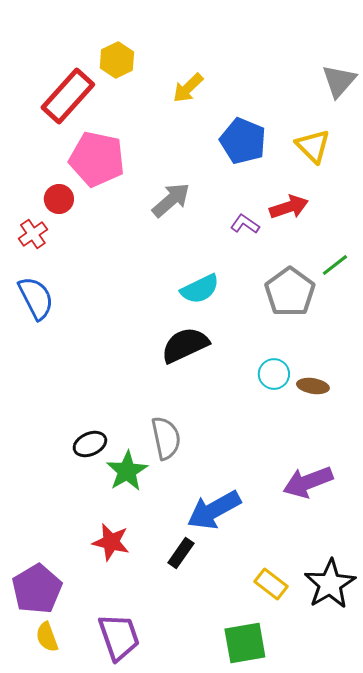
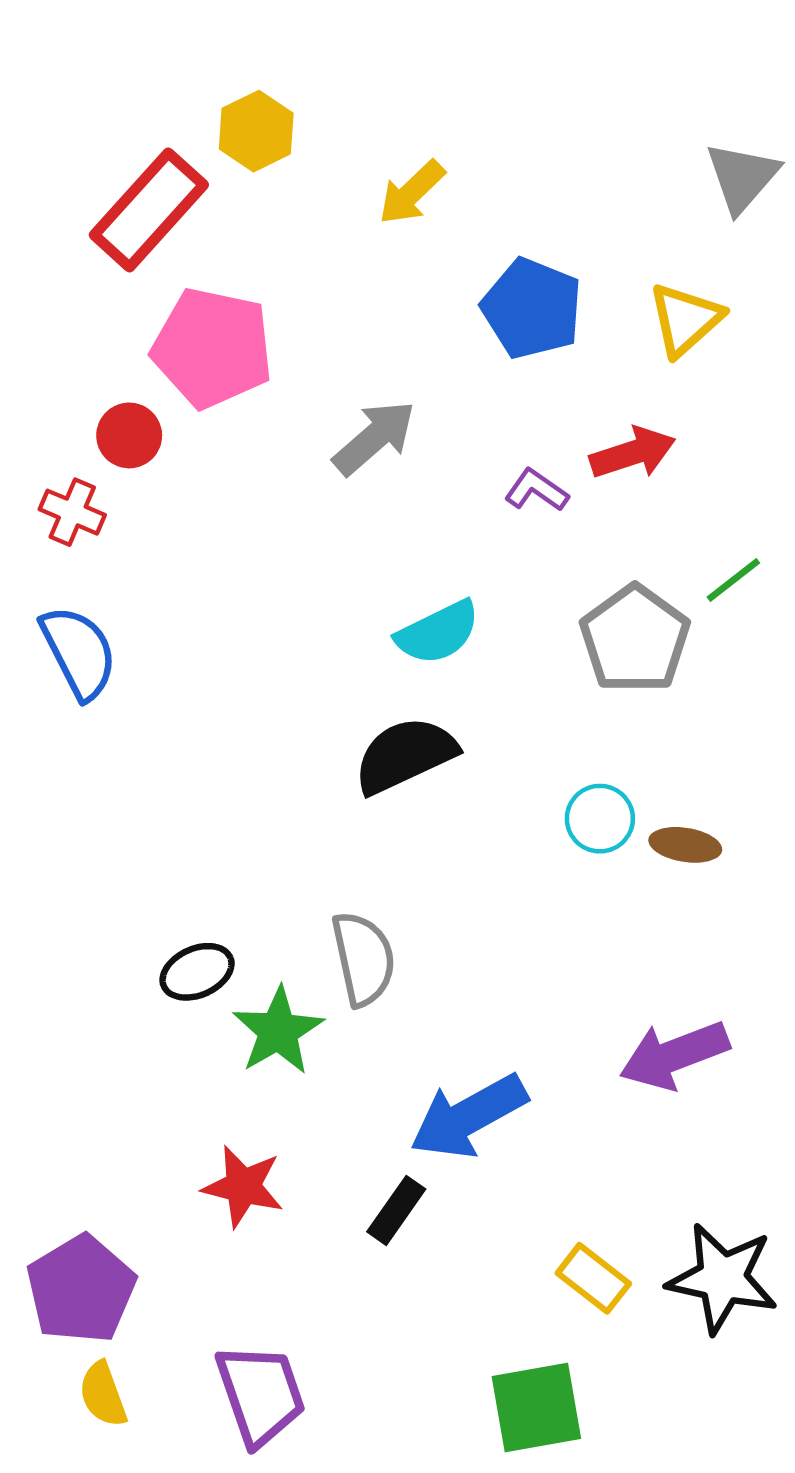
yellow triangle: (313, 146) -> (685, 319), turned 33
red cross: (33, 234) -> (72, 512), turned -32
black star: (330, 584) -> (722, 1278), turned -30

